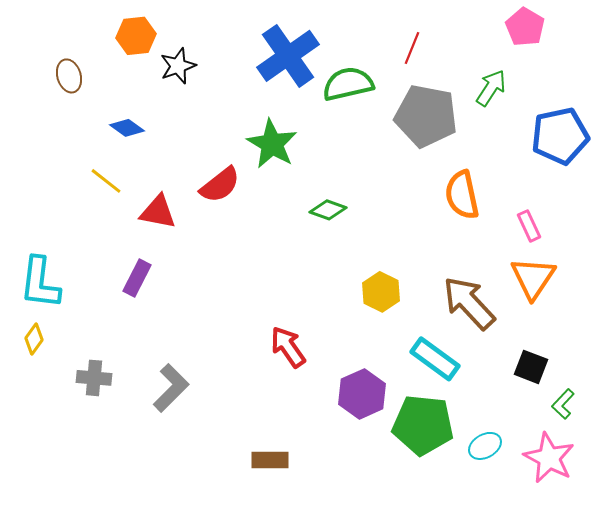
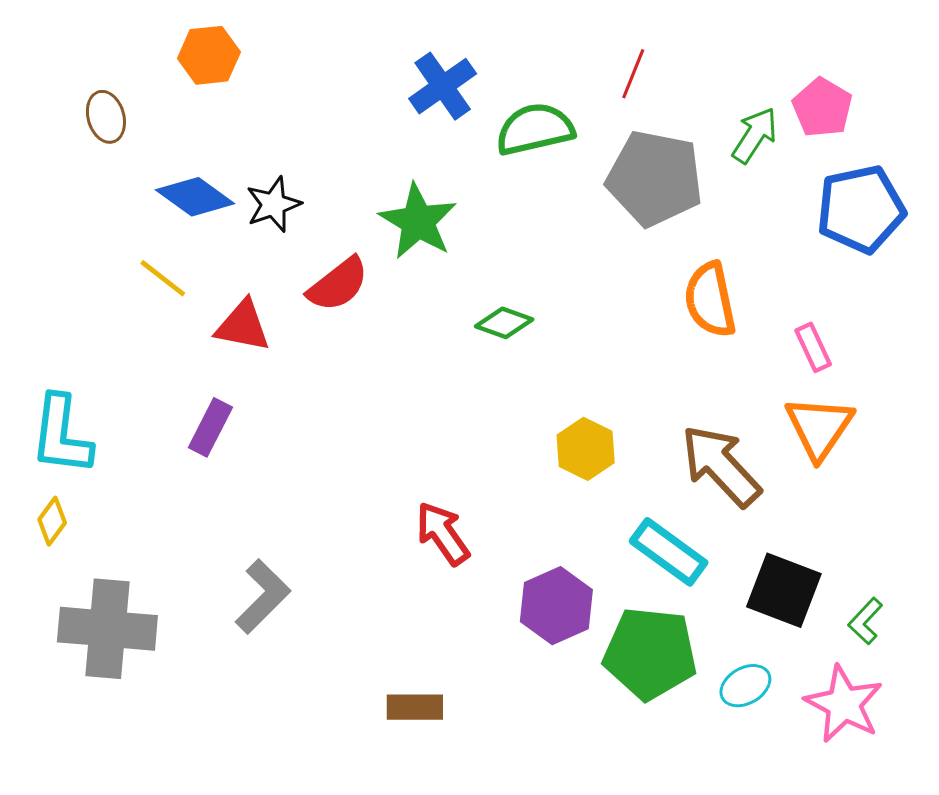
pink pentagon: (525, 27) -> (822, 108), moved
blue cross: (288, 56) -> (443, 86), size x0.7
black star: (178, 66) -> (273, 204), moved
blue diamond: (127, 128) -> (195, 197), size x1.4
black square: (531, 367) -> (784, 590), moved, size x1.4
gray cross: (94, 378) -> (107, 629), moved, size x1.8

